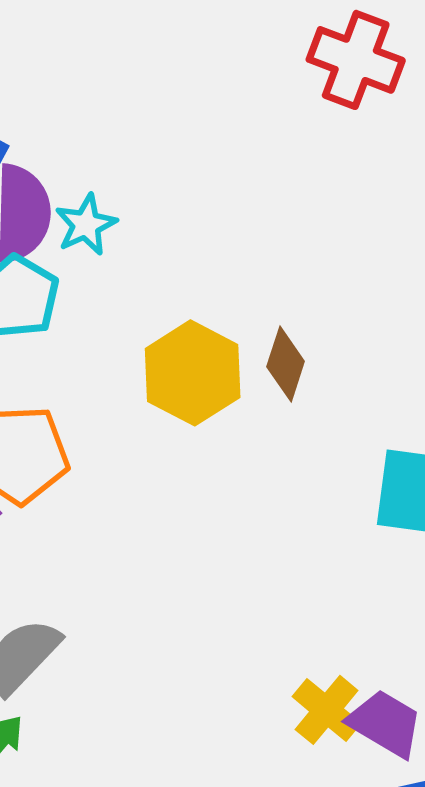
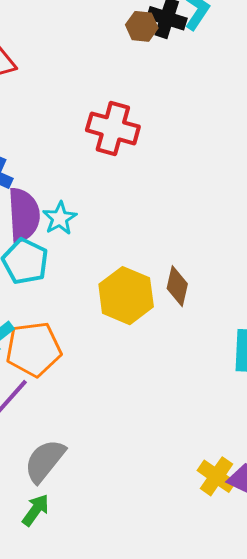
red cross: (356, 60) -> (113, 128), moved

